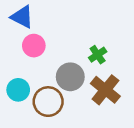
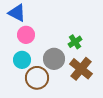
cyan circle: (18, 90) -> (22, 60), moved

